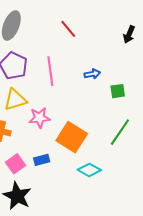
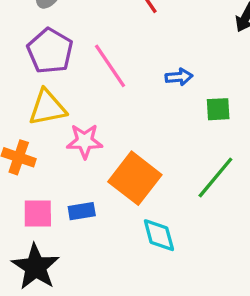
pink line: (50, 71) -> (110, 66), turned -32
pink square: (16, 164) -> (38, 214), turned 30
cyan diamond: (89, 170) -> (159, 235), turned 40

